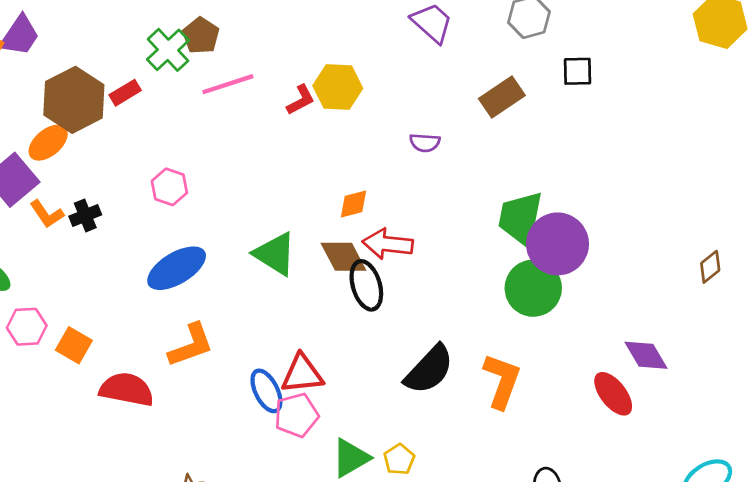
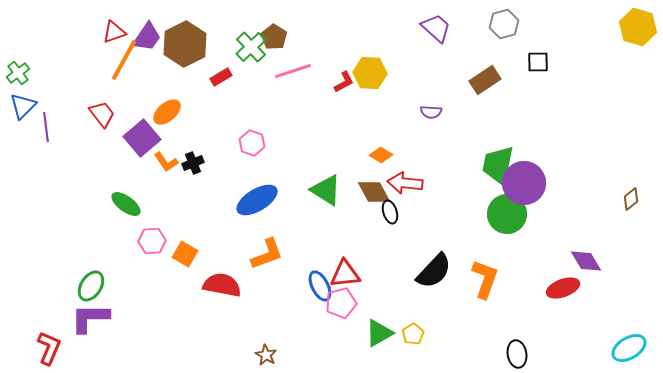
brown hexagon: (74, 100) -> (185, 44), moved
orange diamond: (353, 204) -> (381, 155), turned 45
black ellipse: (366, 285) -> (390, 212), size x0.7
red ellipse: (613, 394) -> (563, 288), turned -72

